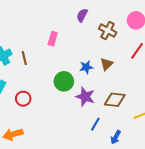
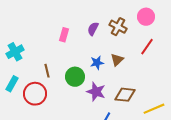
purple semicircle: (82, 15) -> (93, 29), moved
brown line: (24, 58) -> (47, 71), moved
red circle: (23, 99) -> (35, 94), size x1.5

